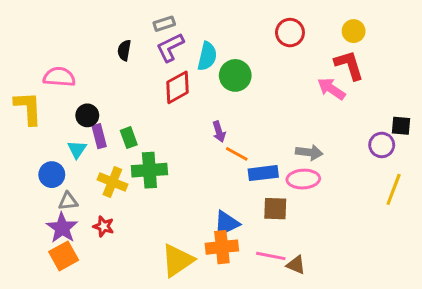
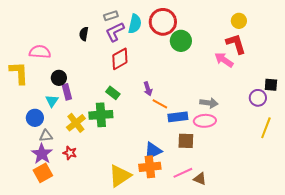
red circle: (290, 33) -> (163, 22), moved, size x1.4
cyan semicircle: (207, 56) -> (135, 24), moved
green circle: (235, 75) -> (181, 41), moved
green rectangle: (129, 138) -> (113, 93), moved, turned -32
yellow cross: (112, 182) -> (76, 123), turned 30
pink line: (271, 256) -> (183, 173), turned -36

